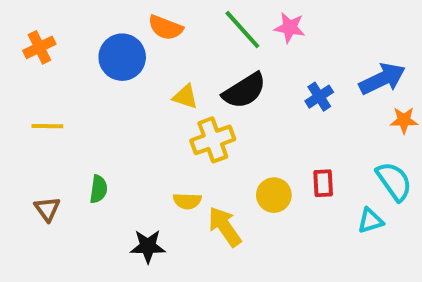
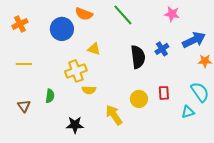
pink star: (290, 28) -> (172, 14), moved
black semicircle: (244, 91) -> (138, 57), moved, turned -65
yellow cross: (213, 140) -> (76, 71), moved
yellow semicircle: (187, 201) -> (89, 90), moved

